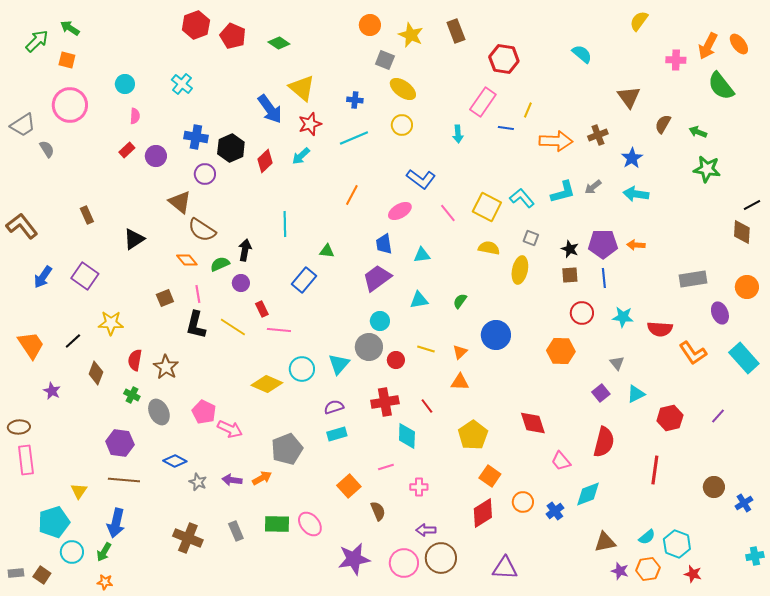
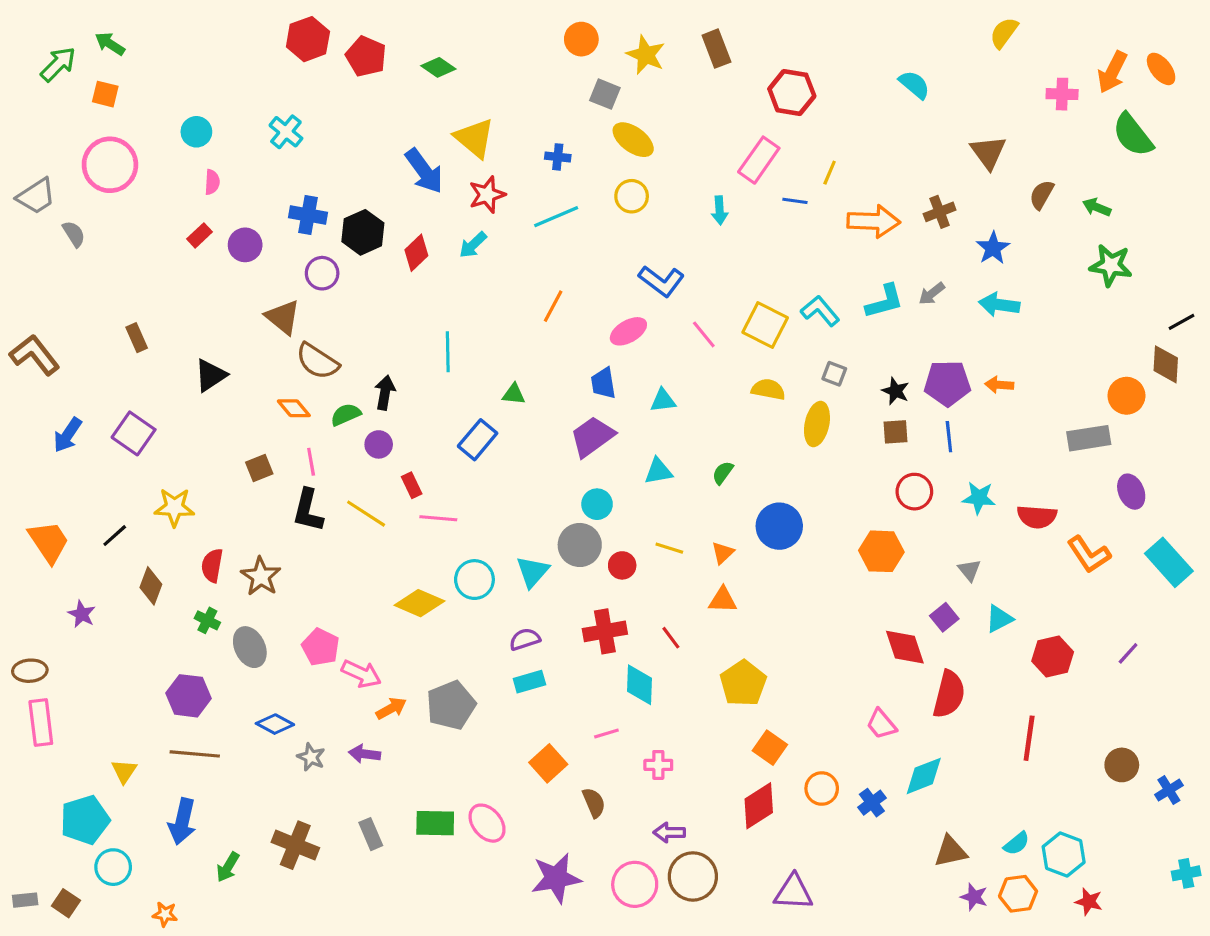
orange circle: (747, 287) -> (1126, 396), moved
red diamond: (533, 423) -> (905, 647), moved
orange arrow: (262, 478) -> (391, 708), moved
green arrow: (104, 552) -> (228, 867), moved

